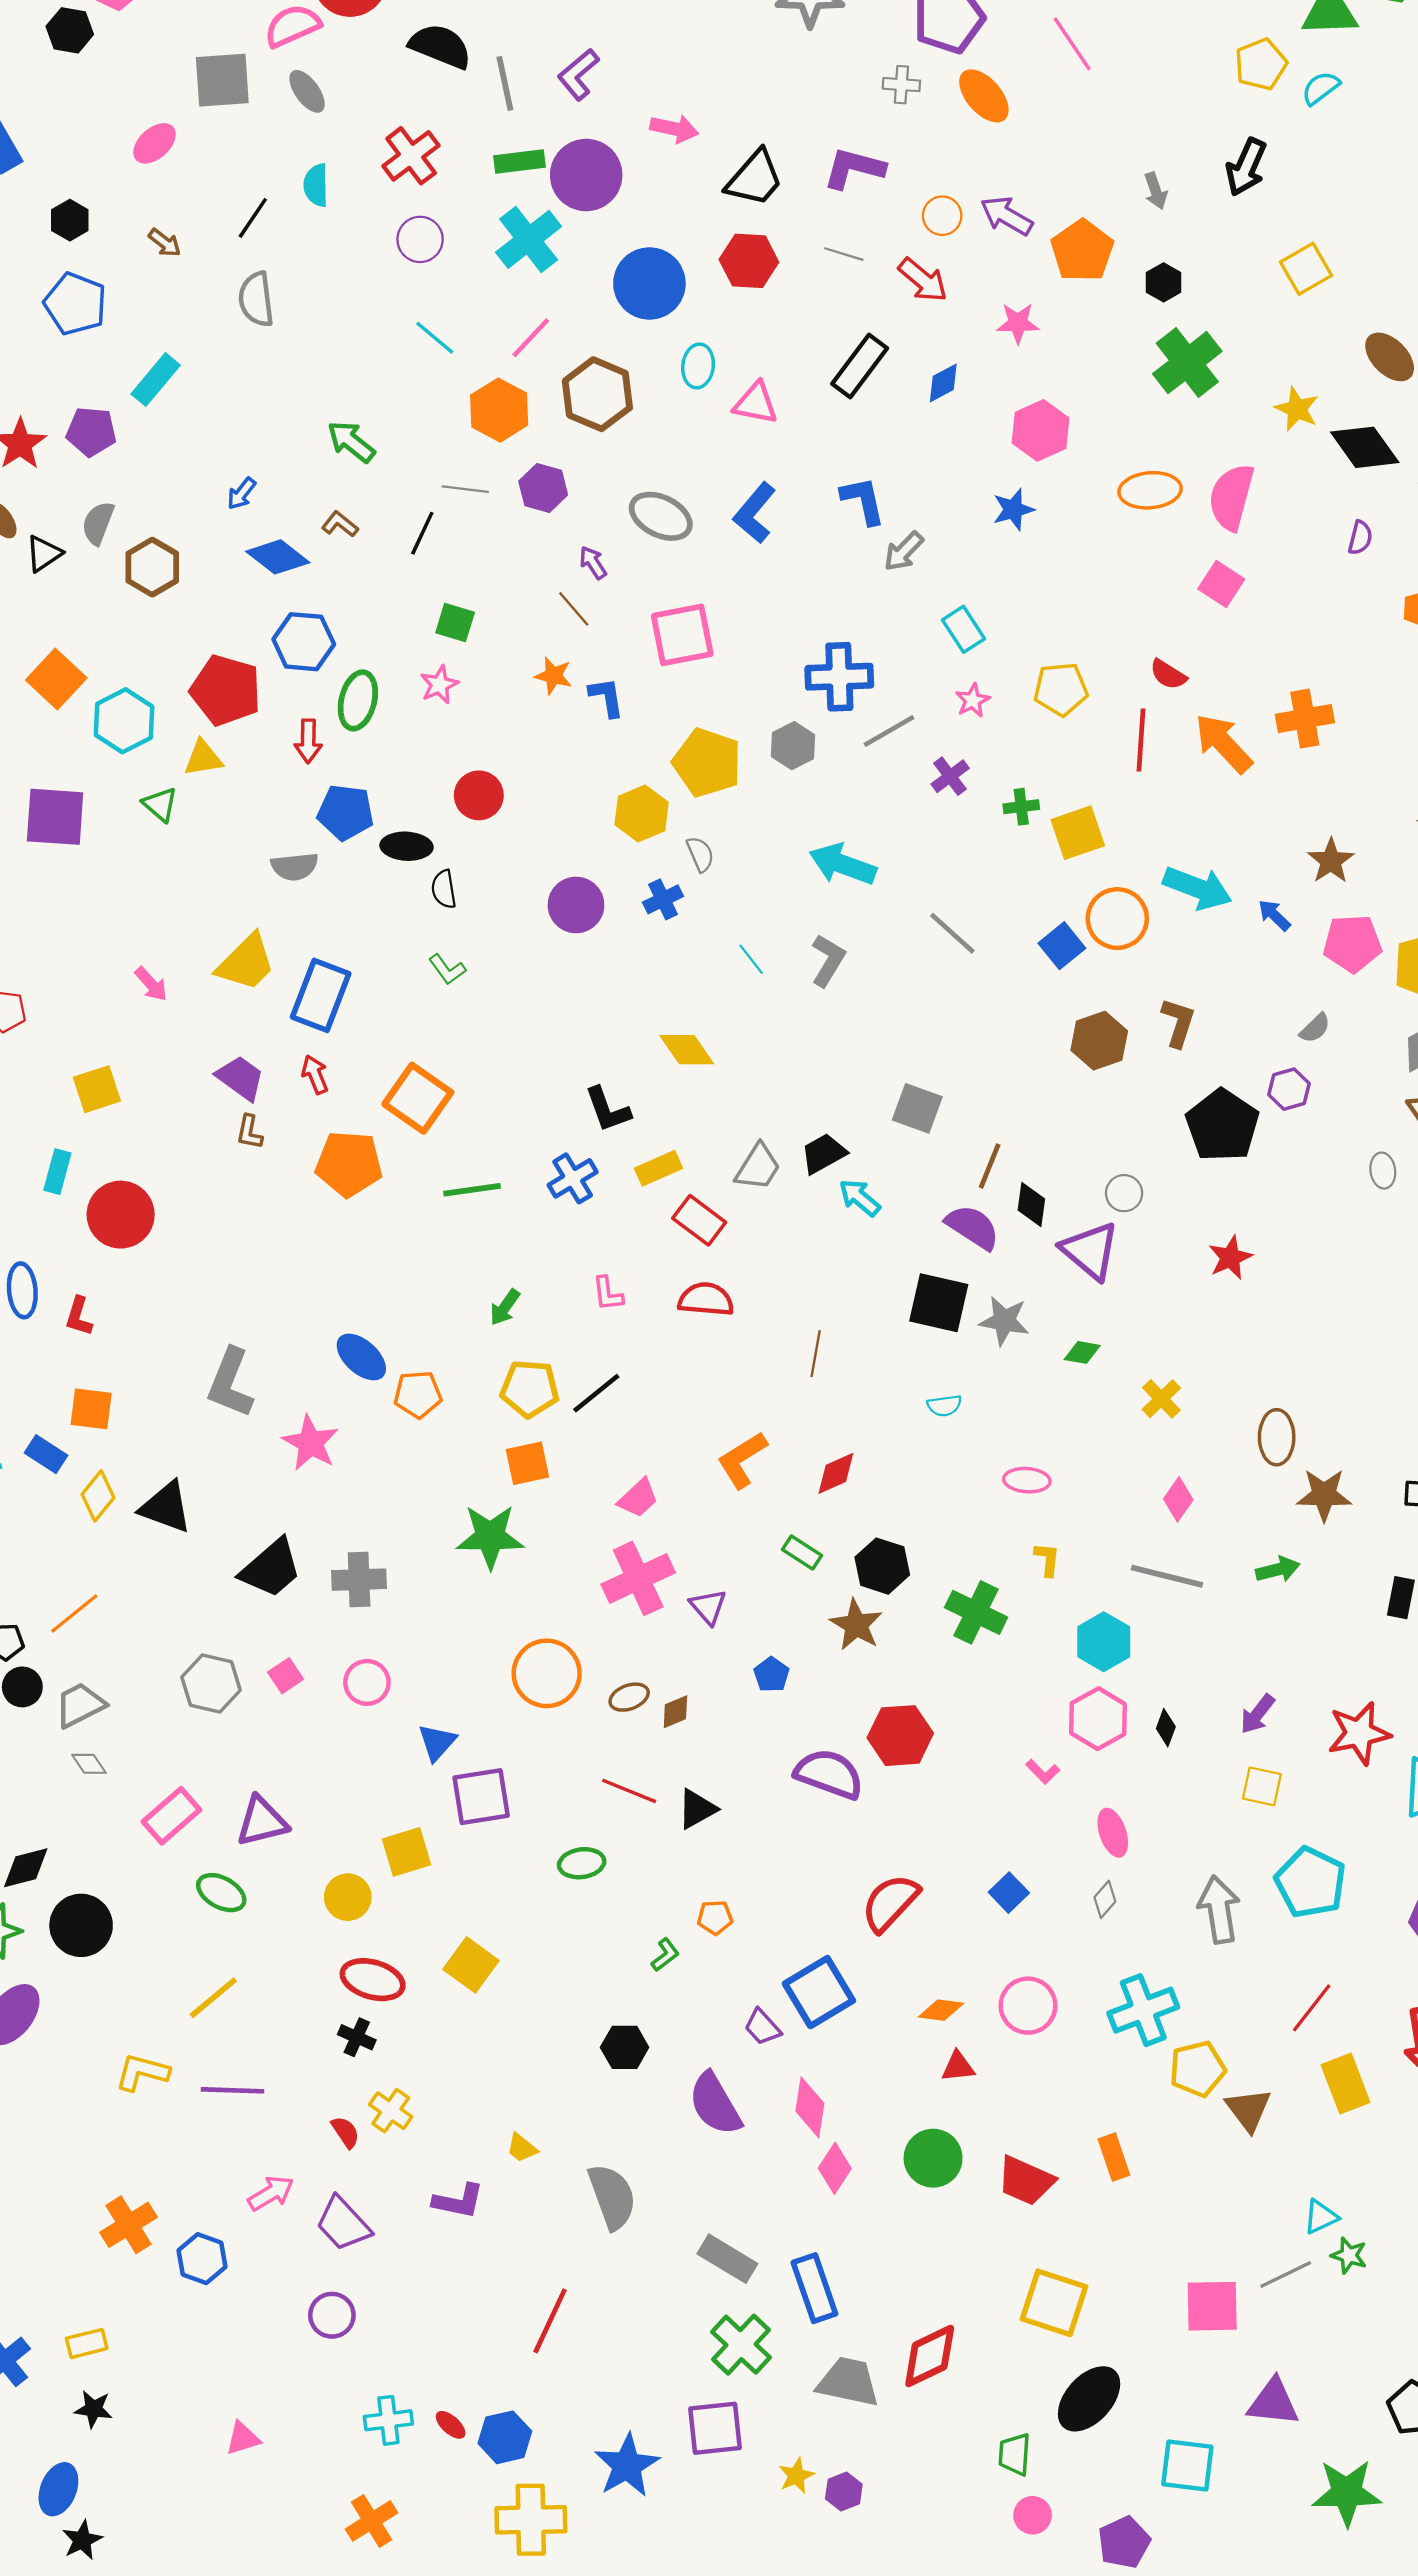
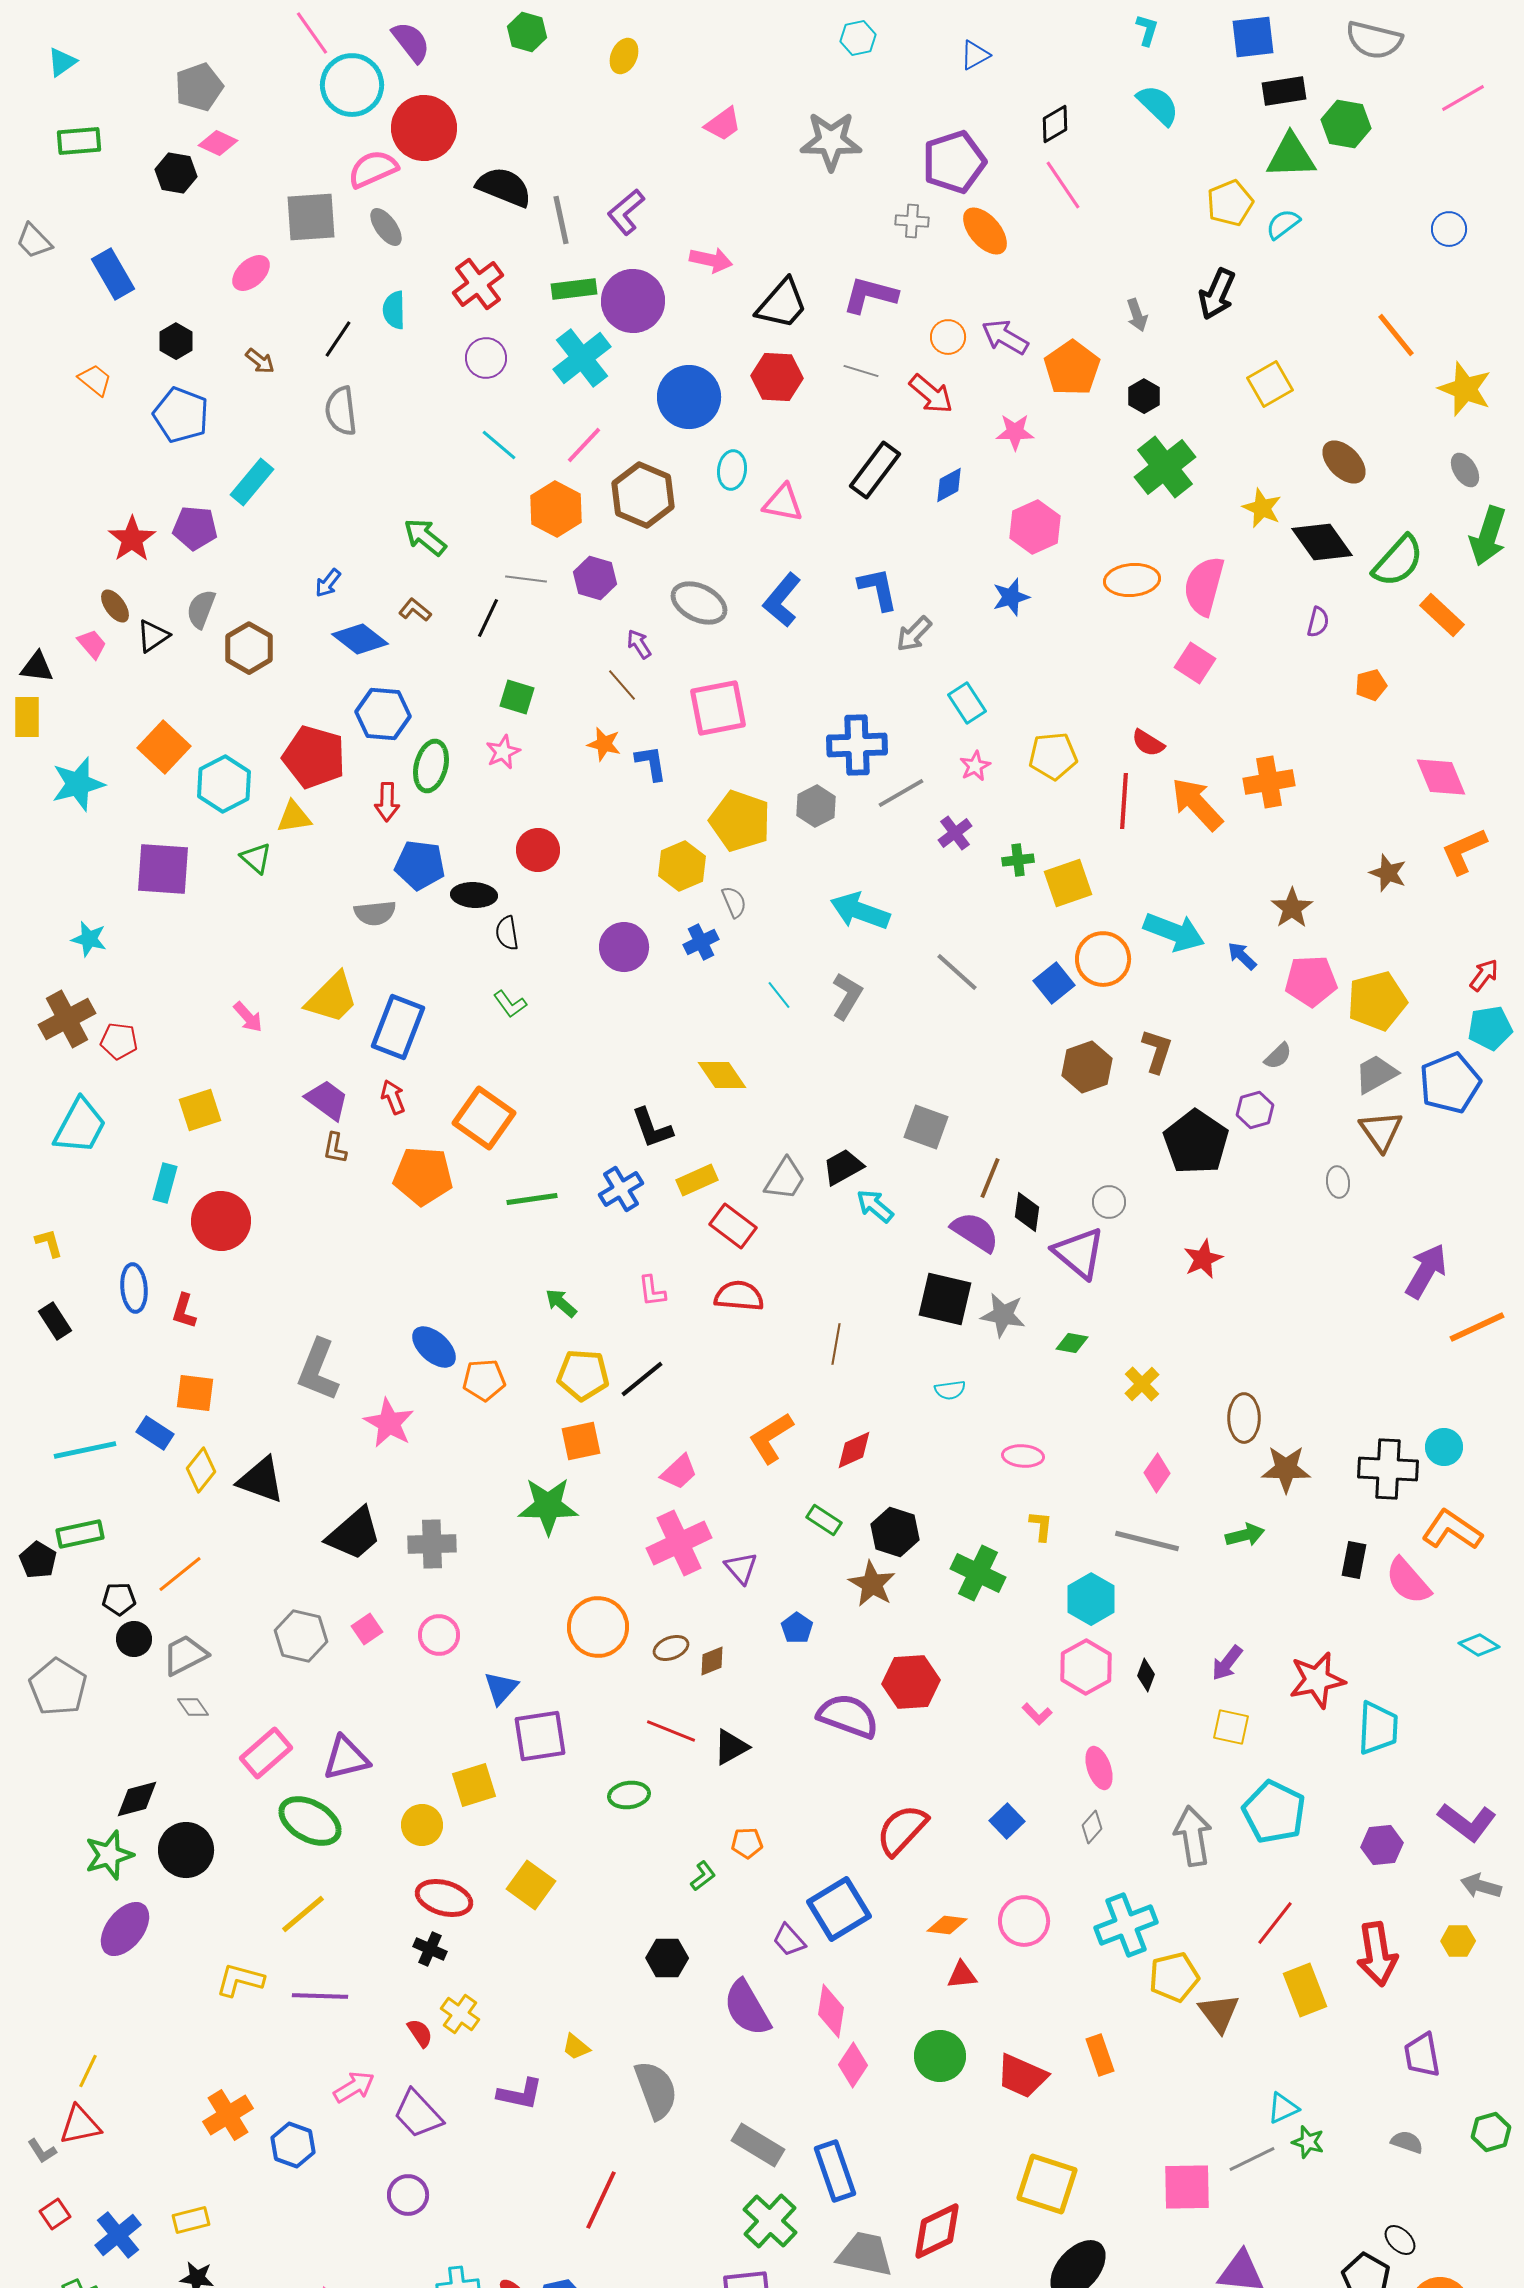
green arrow: (505, 1307) -> (561, 1303), turned 96
green ellipse: (221, 1893) -> (310, 1821), size x1.4

